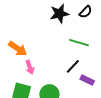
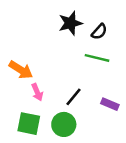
black semicircle: (86, 12) -> (99, 32), moved
black line: (73, 66) -> (74, 97), moved

